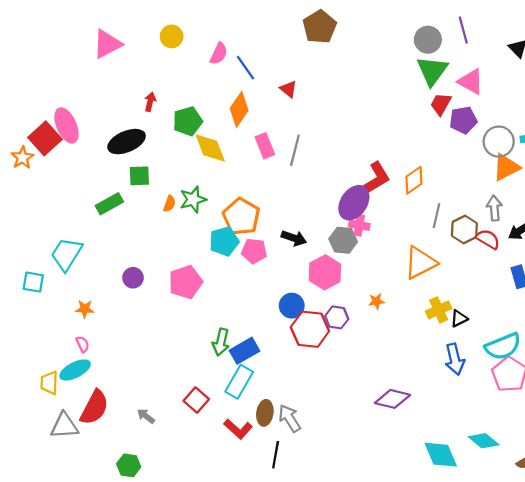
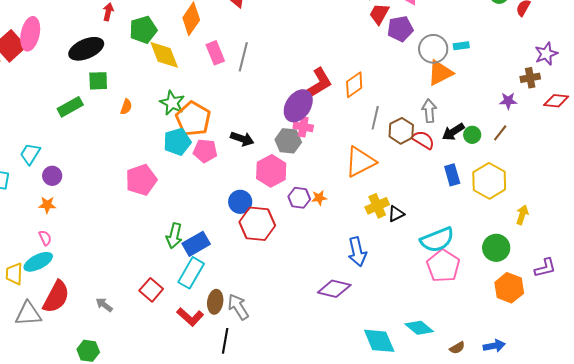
pink ellipse: (66, 125) -> (30, 34), turned 36
green star: (193, 199) -> (172, 103), moved, turned -30
cyan trapezoid: (66, 254) -> (30, 154), size x0.7
purple circle: (133, 278) -> (52, 176), moved
purple hexagon: (337, 317) -> (299, 198), moved
blue arrow: (455, 359) -> (357, 252), moved

